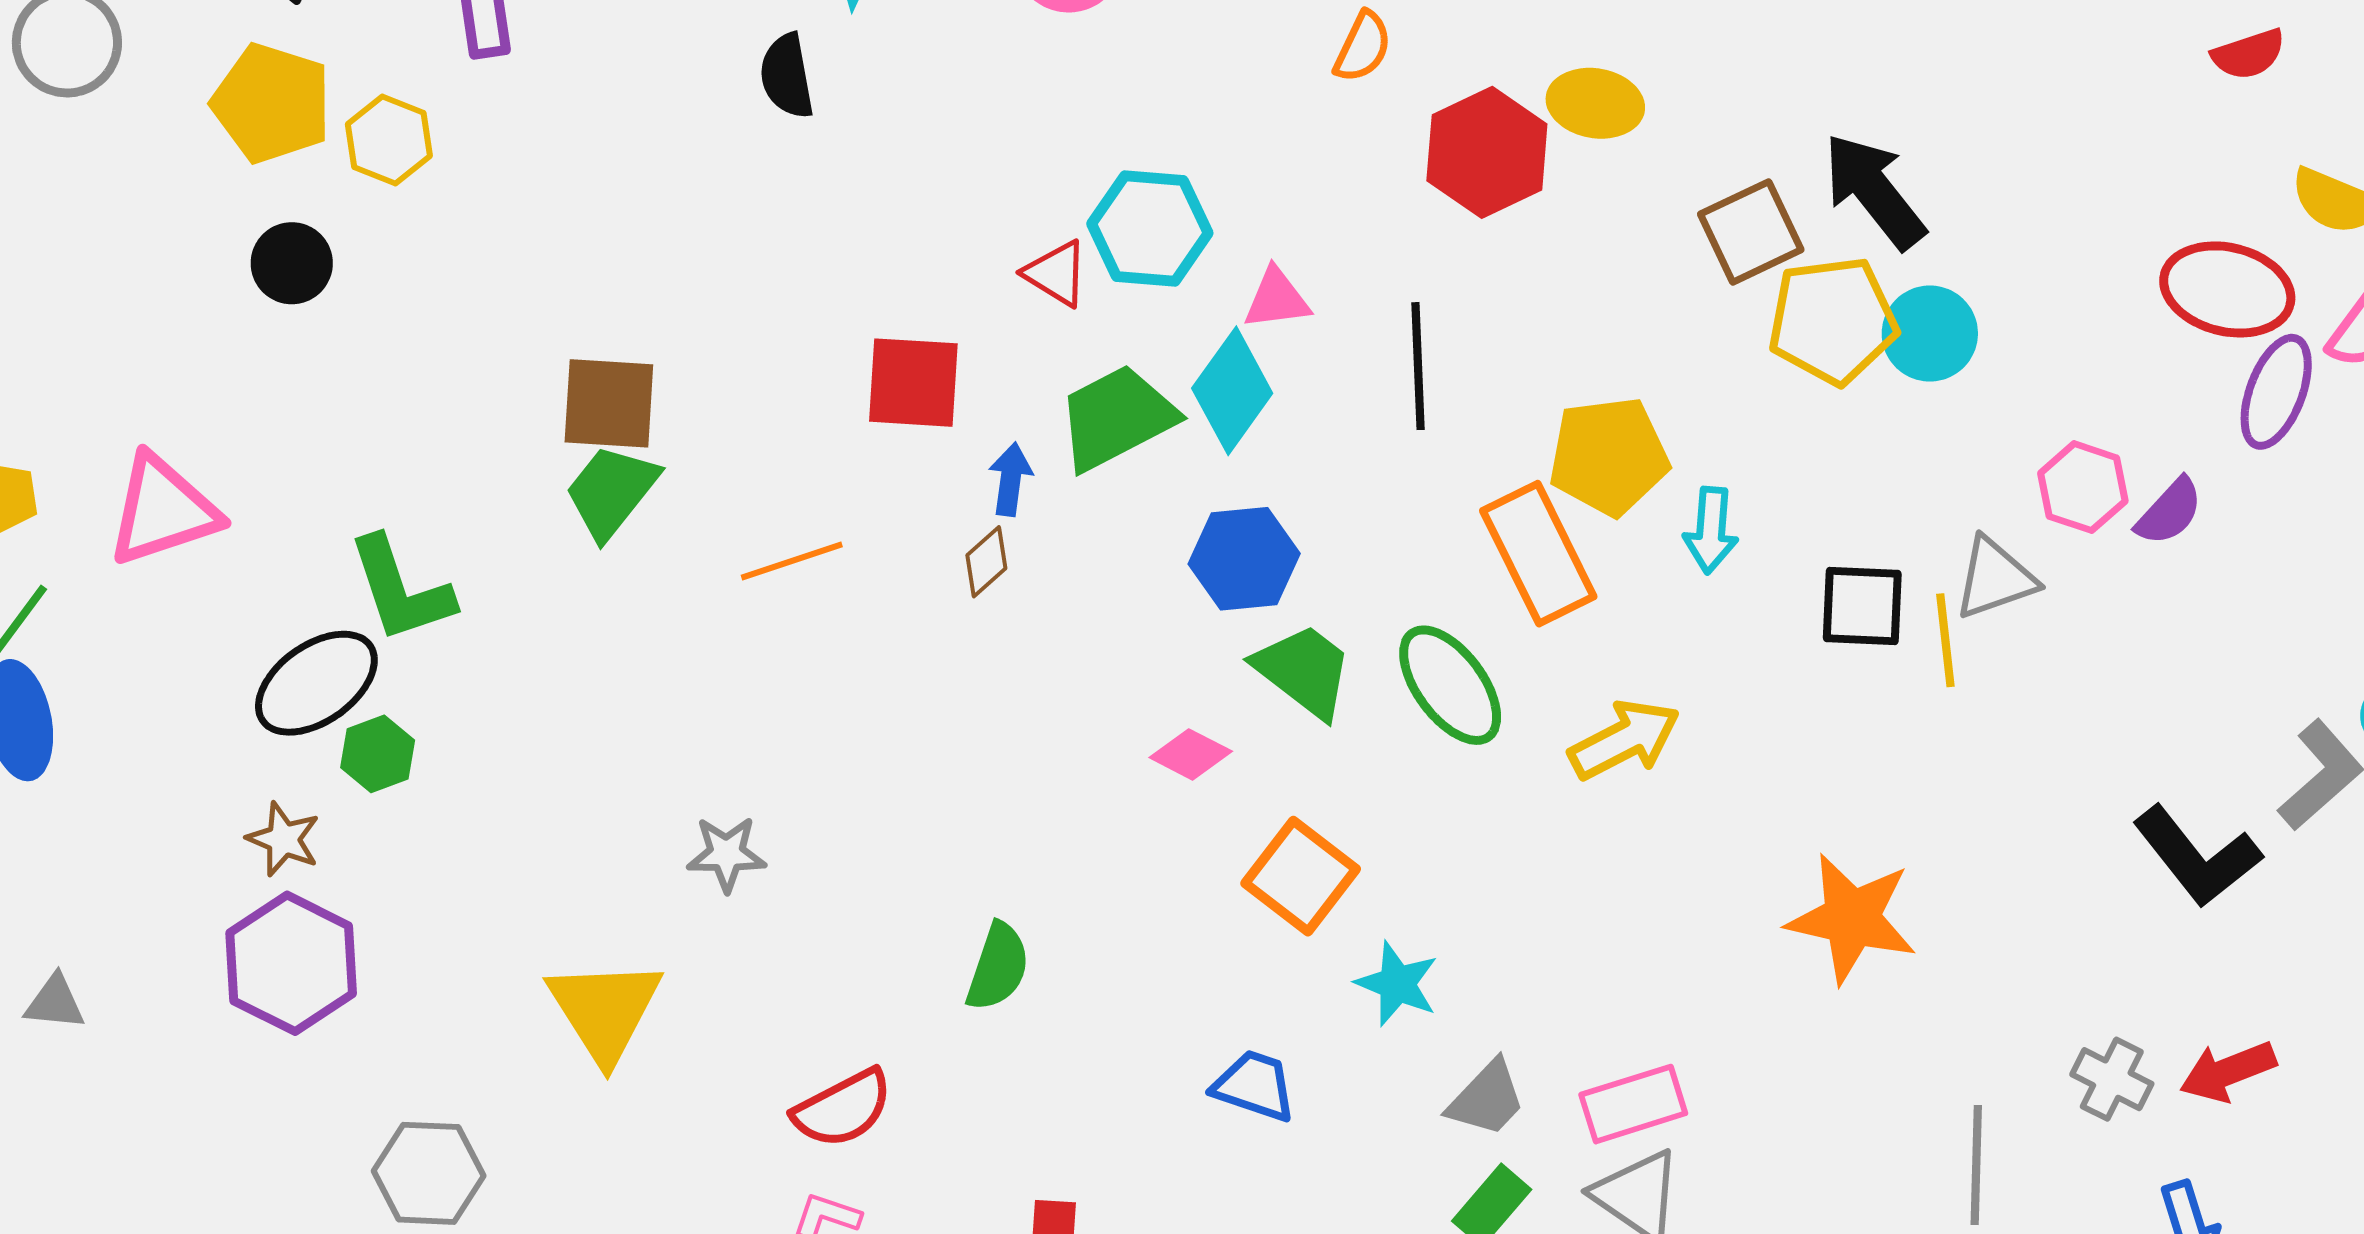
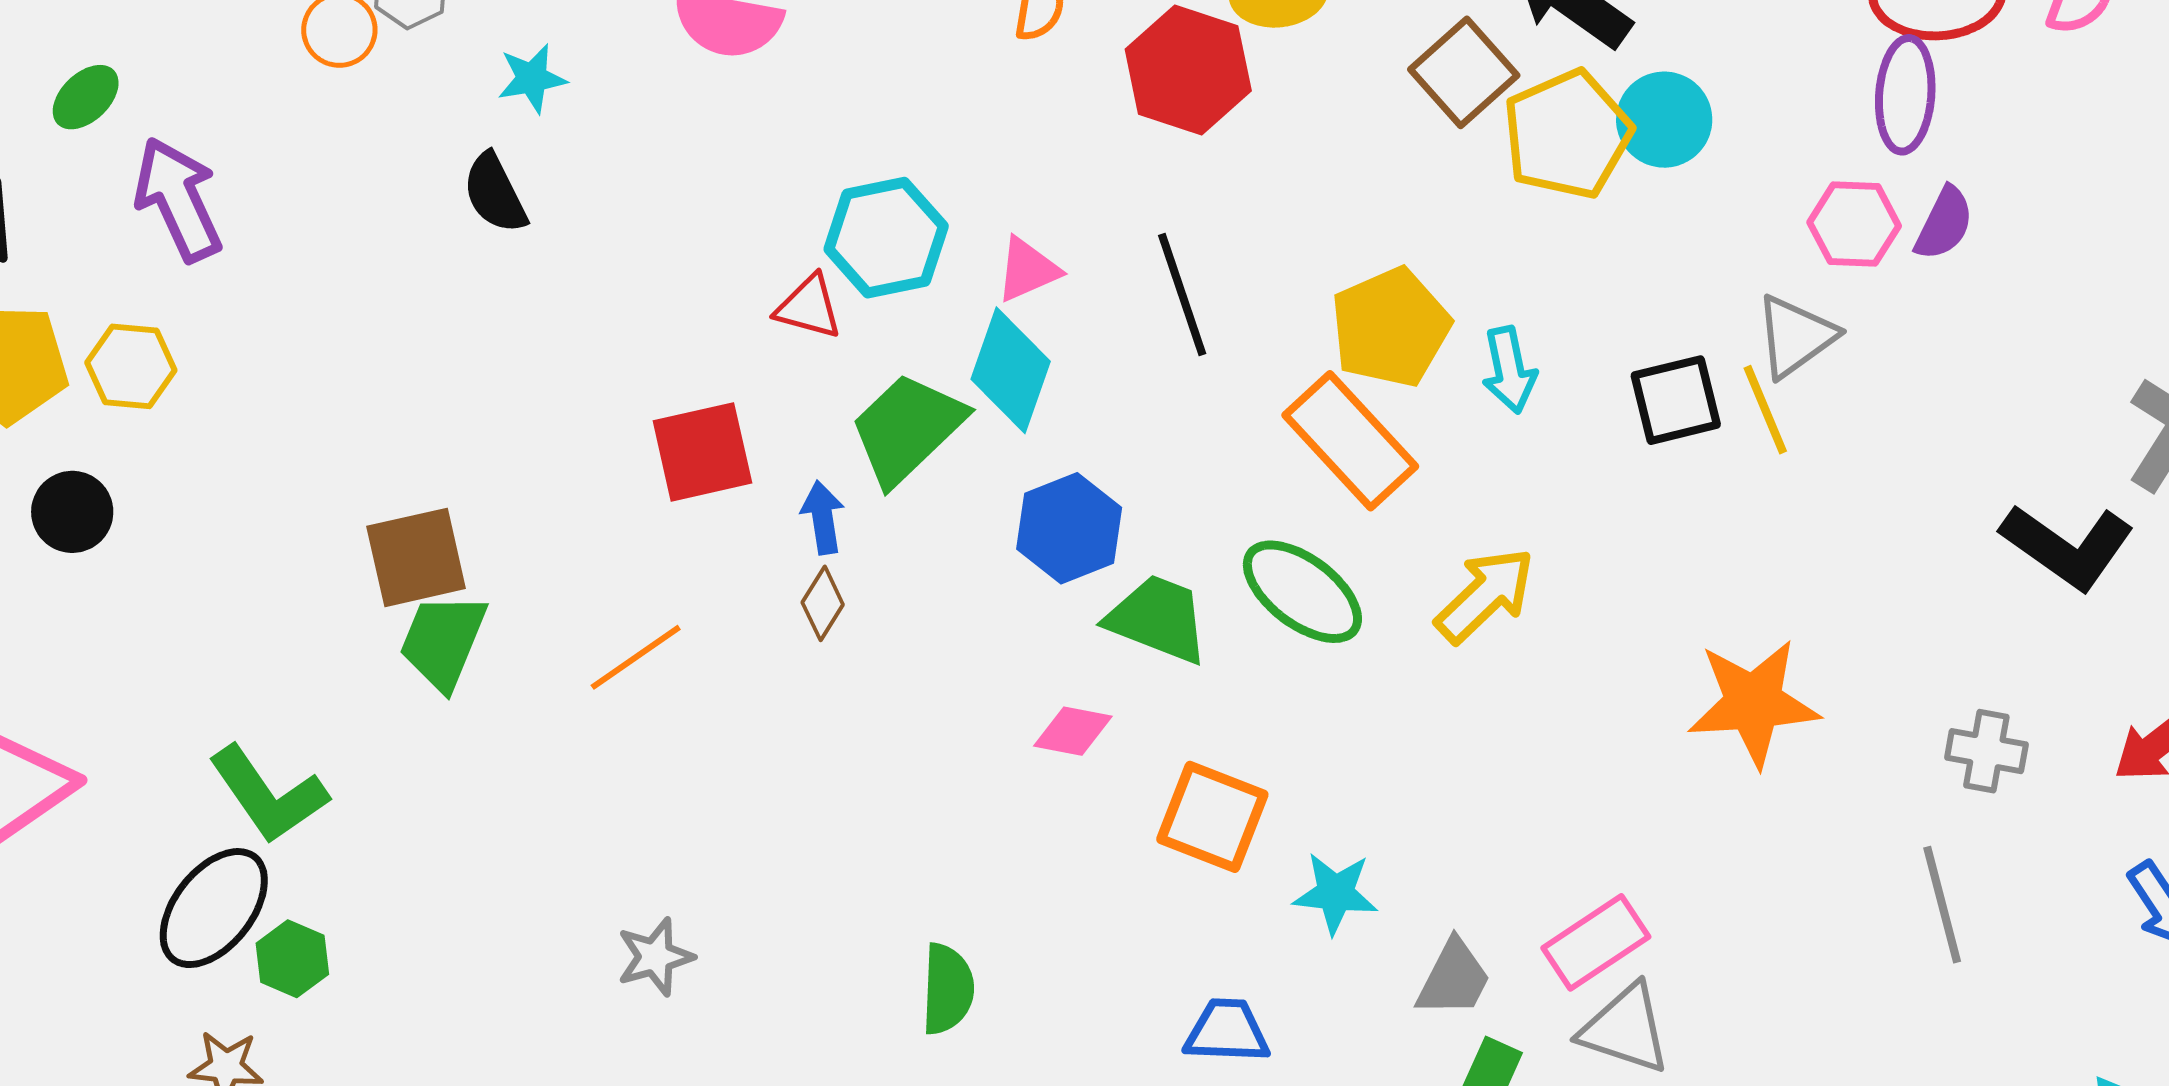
purple ellipse: (2276, 392) -> (1905, 95), moved
gray cross: (2112, 1079) -> (1986, 751), moved

